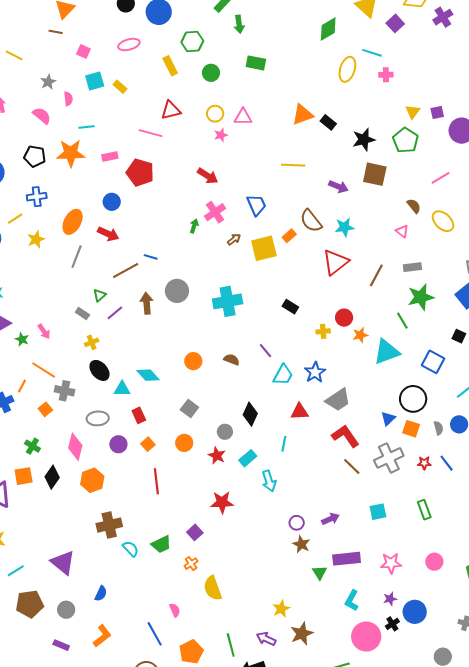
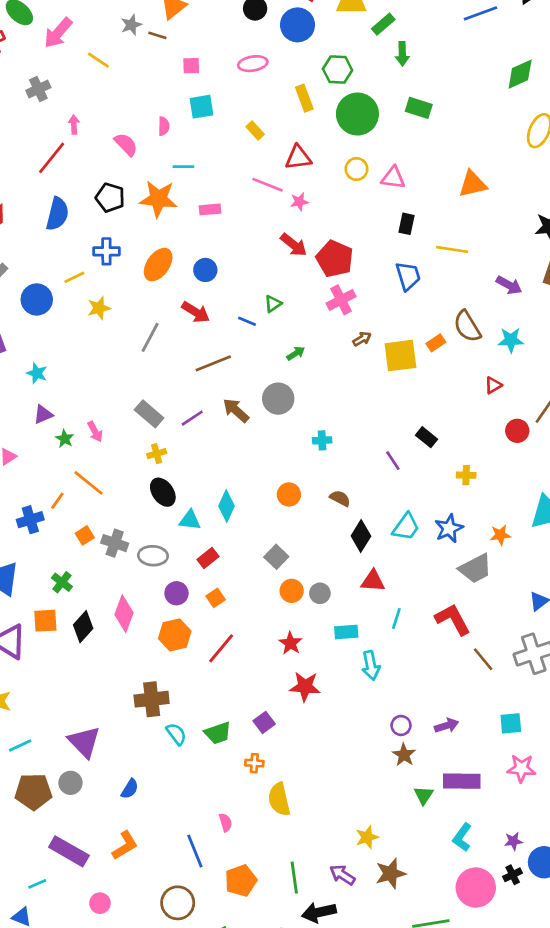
pink square: (83, 51) -> (191, 66), turned -32
green circle: (211, 73) -> (357, 114), size x1.8
gray star: (48, 82) -> (131, 25), moved
yellow rectangle: (120, 87) -> (255, 130), moved
black rectangle: (328, 122) -> (406, 224), moved, turned 56
pink star: (221, 135) -> (299, 202), moved
red pentagon: (140, 172) -> (335, 259), moved
red arrow: (208, 176) -> (294, 245), moved
blue trapezoid: (256, 205) -> (408, 276), moved
orange ellipse: (73, 222) -> (158, 265), moved
green arrow: (194, 226) -> (296, 353), moved, turned 32
blue line: (151, 257) -> (247, 321), moved
red triangle: (335, 262) -> (493, 385), size x0.5
green triangle: (100, 295) -> (273, 304), moved
cyan cross: (228, 301) -> (322, 440), moved, size x0.5
brown arrow: (147, 303) -> (236, 410), turned -50
gray rectangle: (82, 313) -> (149, 414), size x1.5
red circle: (344, 318) -> (517, 431), moved
orange star: (360, 335) -> (500, 535), moved
purple line: (266, 351) -> (393, 461), moved
cyan diamond: (148, 375) -> (227, 506), turned 60
gray cross: (64, 391) -> (115, 543), moved
red triangle: (300, 412) -> (373, 581), moved
black diamond: (250, 414) -> (361, 536), moved
red rectangle: (139, 415) -> (208, 558), turned 70
red L-shape: (345, 436) -> (453, 619), moved
orange circle: (184, 443) -> (292, 591), moved
pink diamond: (75, 447) -> (124, 614), moved
red star: (217, 455) -> (291, 643), moved
cyan rectangle: (248, 458) -> (346, 632), turned 30
orange hexagon: (92, 480) -> (175, 635), moved
red line: (156, 481) -> (221, 648), turned 40
pink star: (391, 563) -> (521, 768), moved
orange cross: (191, 564) -> (254, 763), turned 32
gray circle: (66, 610) -> (70, 783), moved
purple rectangle: (61, 645) -> (69, 851), size x1.8

